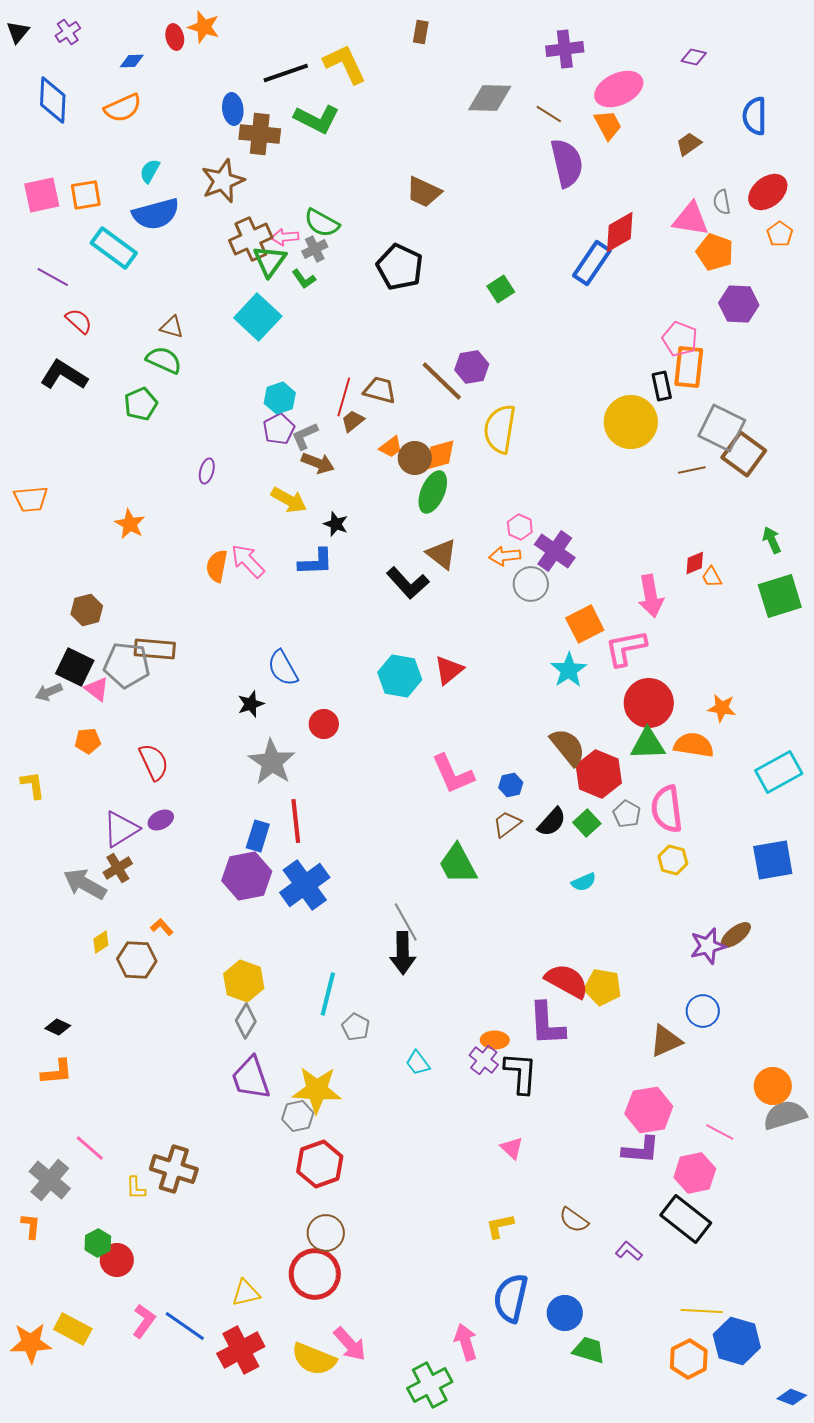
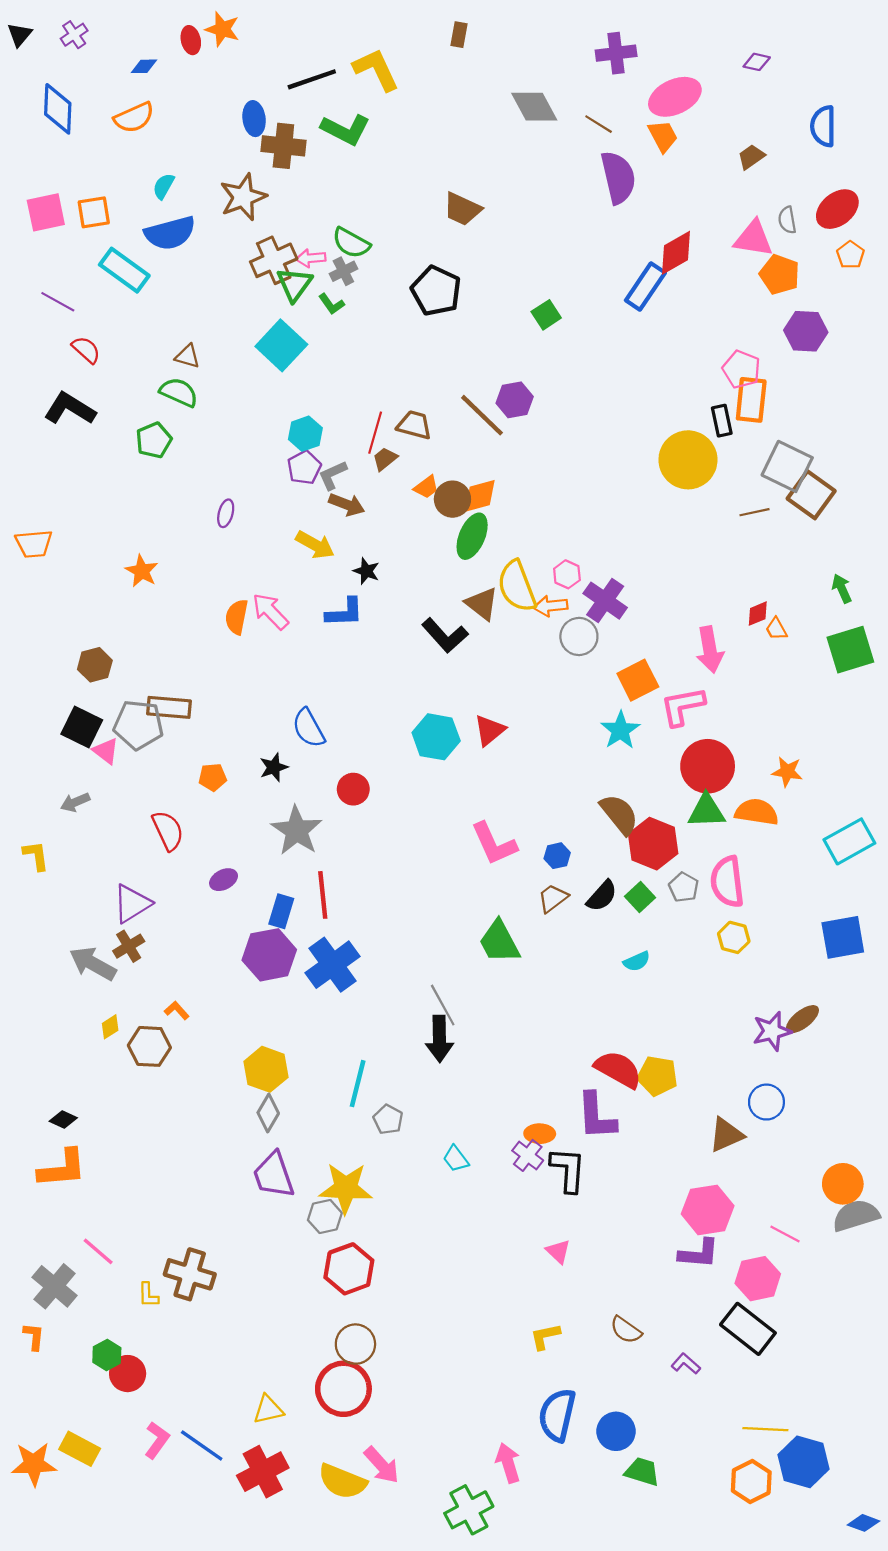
gray diamond: (490, 98) -> (534, 107), turned 60
yellow semicircle: (500, 429) -> (517, 586), moved, turned -30
gray arrow: (49, 692) -> (75, 802), moved
orange pentagon: (88, 741) -> (213, 777), moved
purple ellipse: (161, 820) -> (224, 880), moved
orange L-shape: (57, 1072) -> (62, 1169), size x1.4

